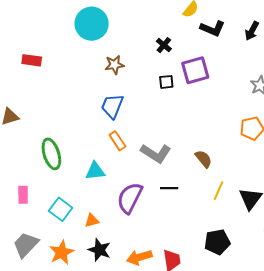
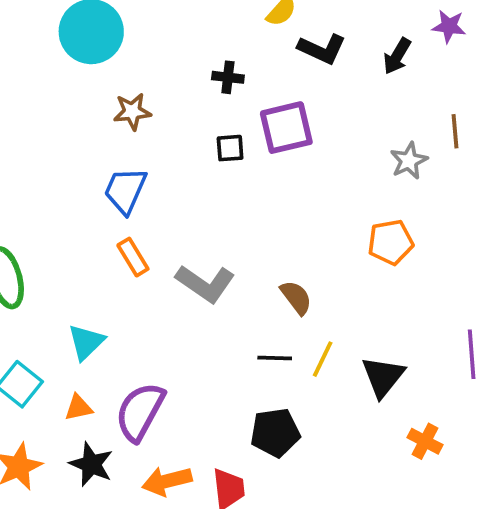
black cross: (164, 45) -> (228, 77), turned -35
cyan triangle: (95, 171) -> (86, 342), moved, turned -40
black line: (169, 188) -> (275, 358), moved
purple semicircle: (130, 198) -> (140, 412), moved
black pentagon: (217, 242) -> (275, 433), moved

